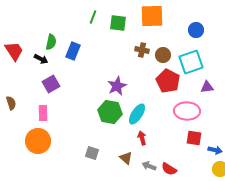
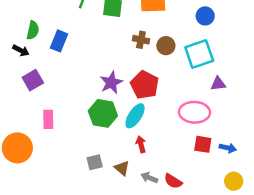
red pentagon: (168, 81) -> (145, 85), moved
pink rectangle: (43, 113) -> (48, 119), moved
blue arrow: (215, 150) -> (228, 148), moved
gray square: (92, 153) -> (95, 162), moved, turned -32

